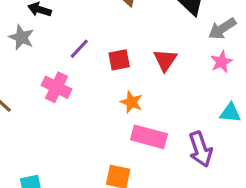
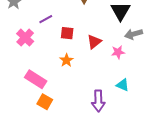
pink star: (221, 62) -> (118, 52), moved
pink rectangle: (149, 137) -> (36, 79), moved

